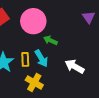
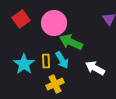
green arrow: (50, 40) -> (71, 42), size x1.6
yellow cross: (34, 83) -> (55, 84), turned 36

